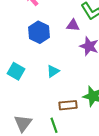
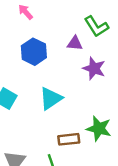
cyan triangle: (53, 71) -> (51, 98), size x1.5

